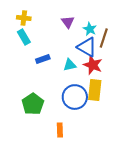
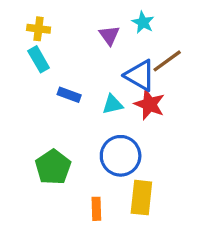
cyan star: (90, 29) -> (143, 22), moved
brown line: (104, 38) -> (167, 61), turned 36
blue rectangle: (43, 59) -> (69, 95), turned 40
yellow rectangle: (95, 90) -> (141, 198), moved

